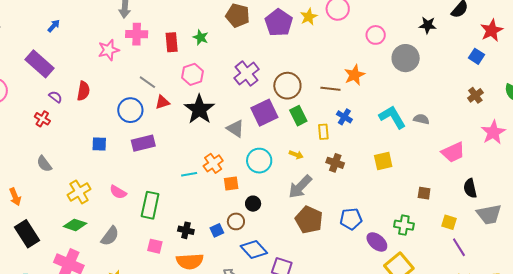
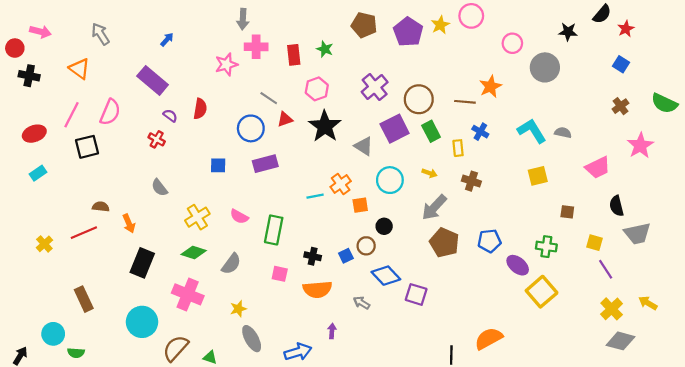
red star: (492, 30) -> (626, 29), moved, size x0.7
yellow square: (383, 161) -> (538, 176), moved
black rectangle: (27, 234) -> (142, 263), turned 56

